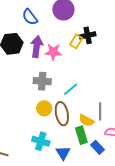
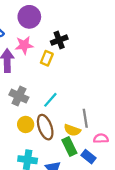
yellow rectangle: (76, 41) -> (47, 58), moved
pink star: (53, 52) -> (24, 45), moved
gray cross: (42, 81) -> (19, 96), turned 30

